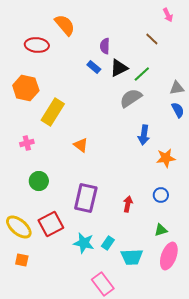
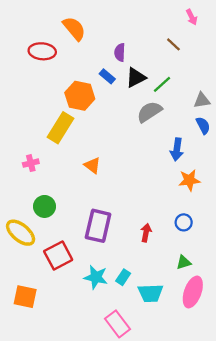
orange hexagon: (26, 88) -> (80, 96), moved
blue arrow: (144, 135) -> (177, 149), moved
yellow ellipse: (19, 227) -> (21, 233), moved
orange square: (22, 260) -> (25, 297), size x1.5

